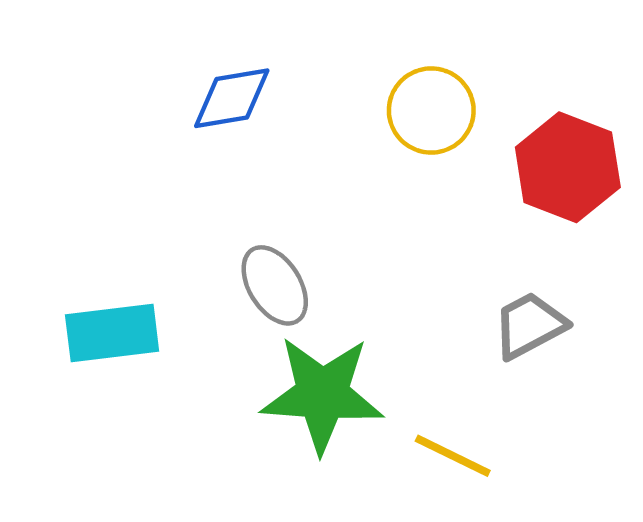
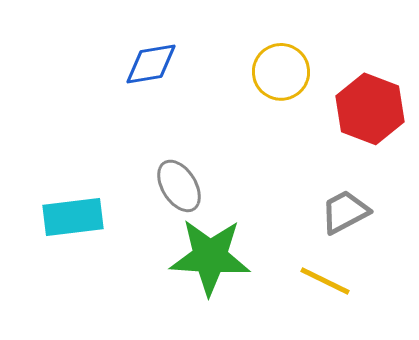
yellow line: (453, 456) -> (325, 281), moved

